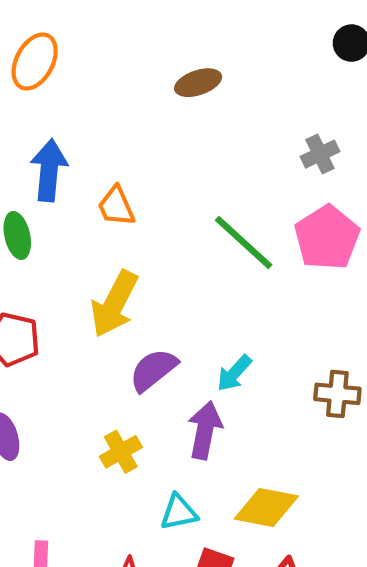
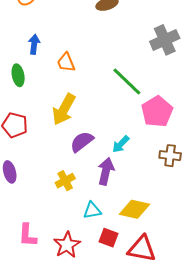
gray cross: (320, 154) -> (165, 40), size x1.6
blue arrow: (49, 170) -> (34, 44), size x0.7
pink pentagon: (327, 238) -> (157, 112), moved

